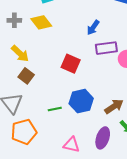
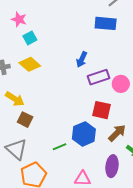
red square: (71, 64) -> (101, 110), moved

